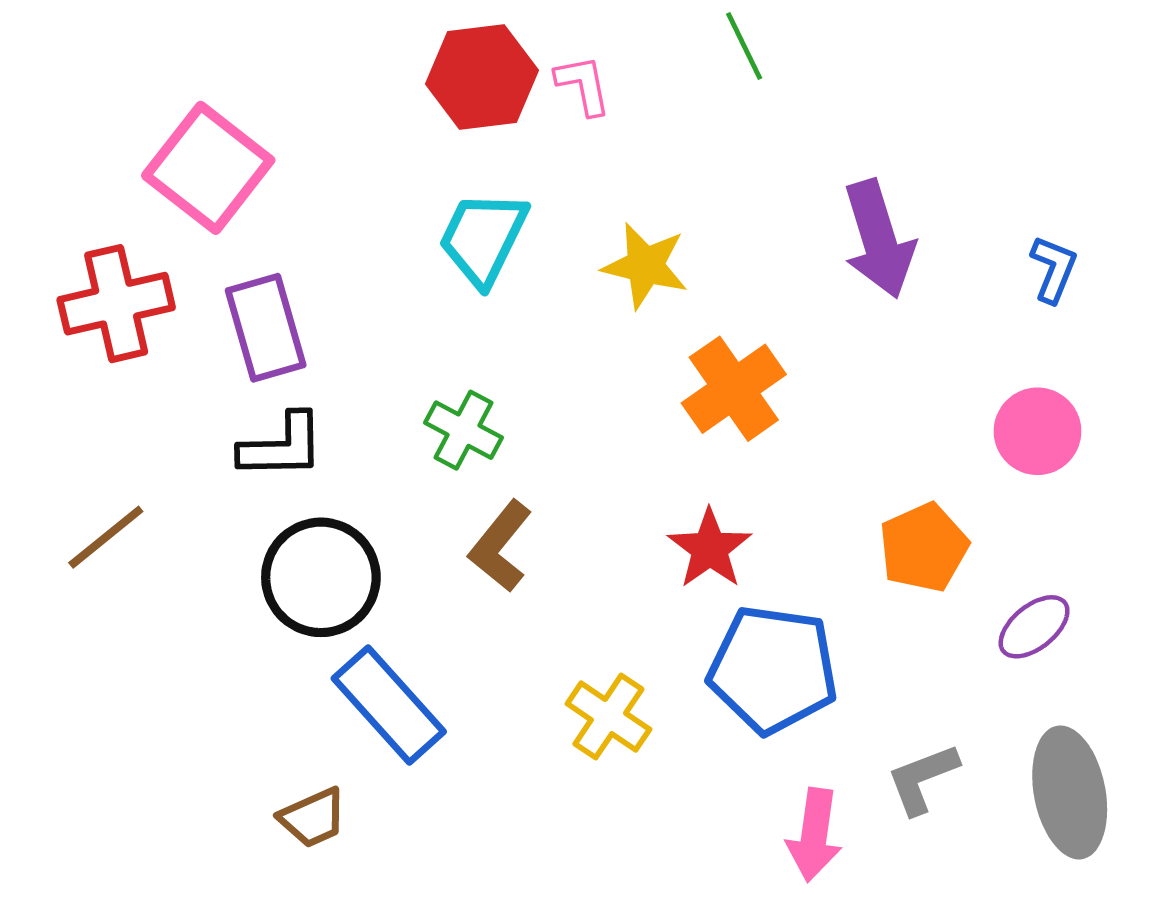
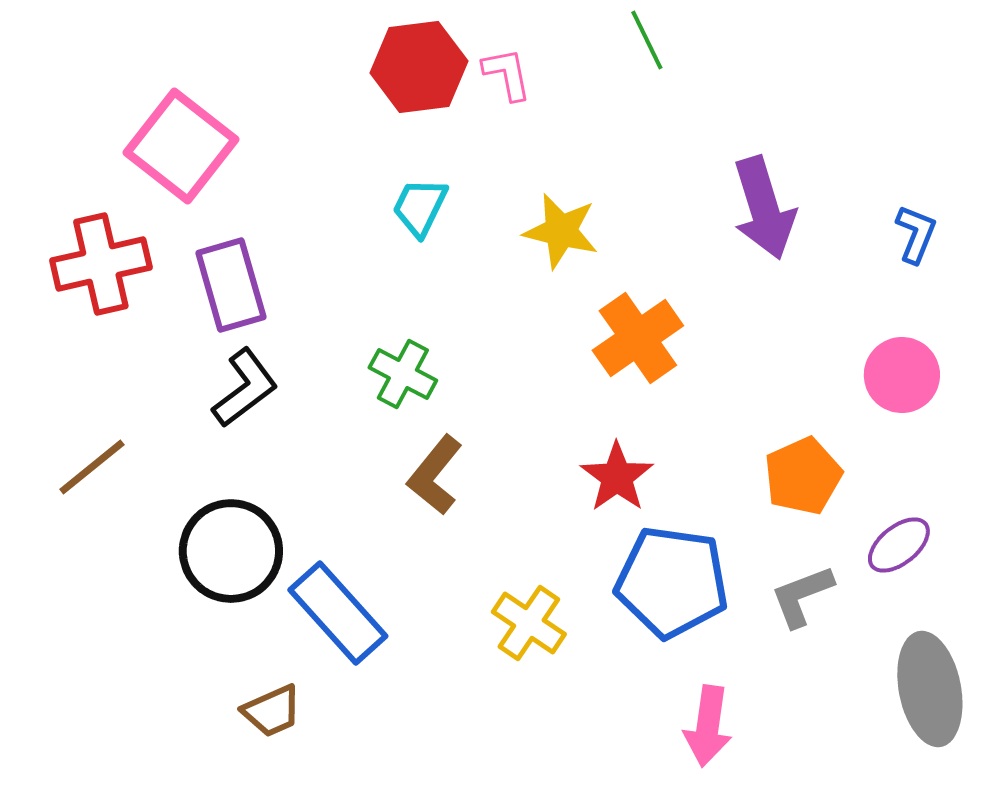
cyan trapezoid: (483, 238) -> (420, 207), size x0.7
black L-shape: (282, 446) -> (245, 388), turned -36
black circle: (321, 577) -> (231, 551), moved
gray L-shape: (922, 779) -> (802, 596), moved

